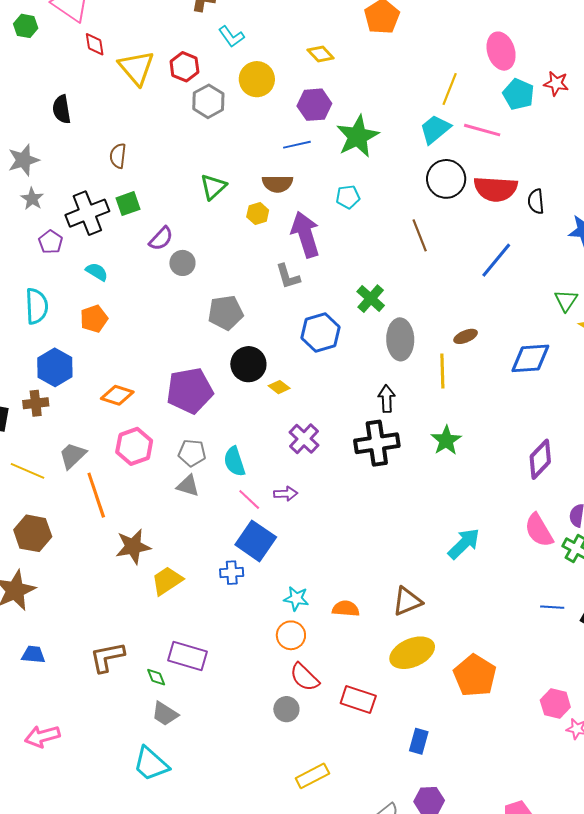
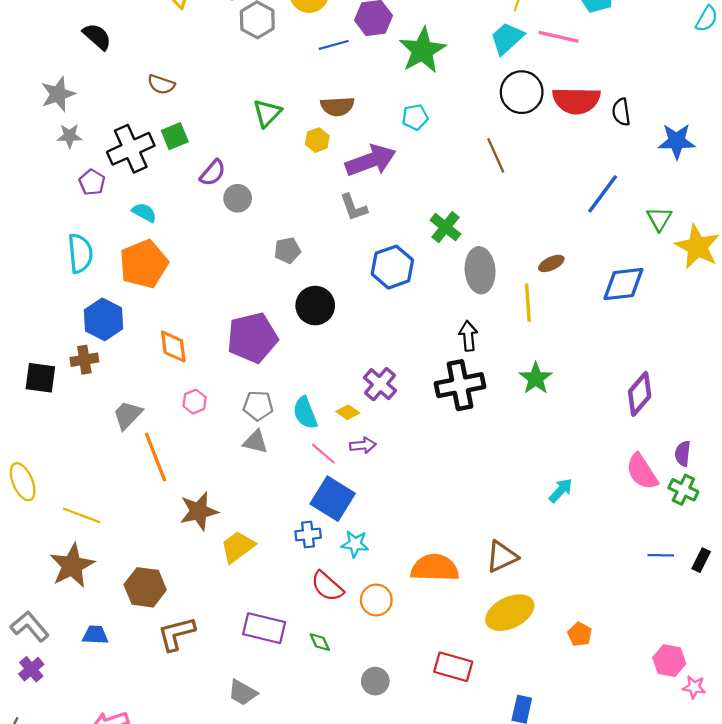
black semicircle: (62, 109) -> (97, 37), turned 144
blue line: (297, 145) -> (334, 45), moved
brown semicircle: (118, 156) -> (161, 84), turned -75
gray star: (32, 199) -> (70, 136), turned -30
purple arrow: (305, 234) -> (371, 160), turned 90
blue line: (496, 260) -> (603, 194), moved
gray pentagon: (226, 313) -> (287, 250), size x0.7
orange pentagon: (94, 319) -> (144, 264), size x1.6
yellow diamond: (279, 387) -> (348, 412), moved
orange diamond: (117, 395) -> (173, 347), turned 68
pink hexagon: (134, 446) -> (195, 402), size x0.6
yellow line: (28, 471) -> (81, 515), moved
brown hexagon: (33, 533) -> (145, 587), moved
cyan arrow: (464, 544) -> (561, 490), size x0.7
cyan star: (296, 599) -> (355, 544), moved
orange semicircle: (346, 609) -> (435, 568), size x1.6
orange pentagon: (475, 676) -> (580, 634), size x0.5
green diamond: (156, 677) -> (320, 642), moved
red semicircle: (304, 677) -> (327, 586), moved

